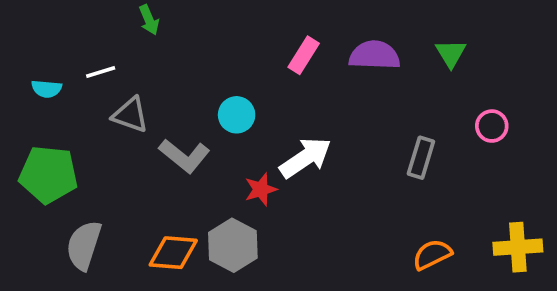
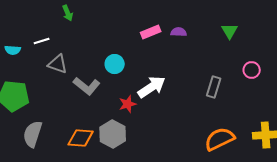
pink rectangle: (304, 55) -> (151, 32), turned 36
purple semicircle: (374, 55) -> (179, 32), moved, size x0.6
orange semicircle: (432, 255) -> (220, 139), size x1.4

